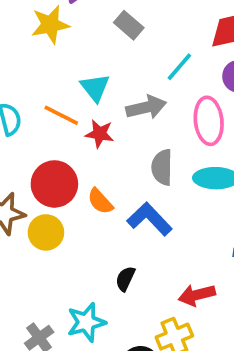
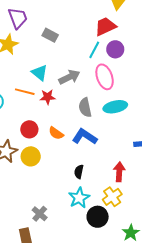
cyan line: (179, 67) -> (94, 50), moved
red circle: (54, 184) -> (29, 129), size x0.7
red arrow: (197, 295) -> (119, 172), turned 120
cyan star: (86, 322) -> (79, 198), moved

